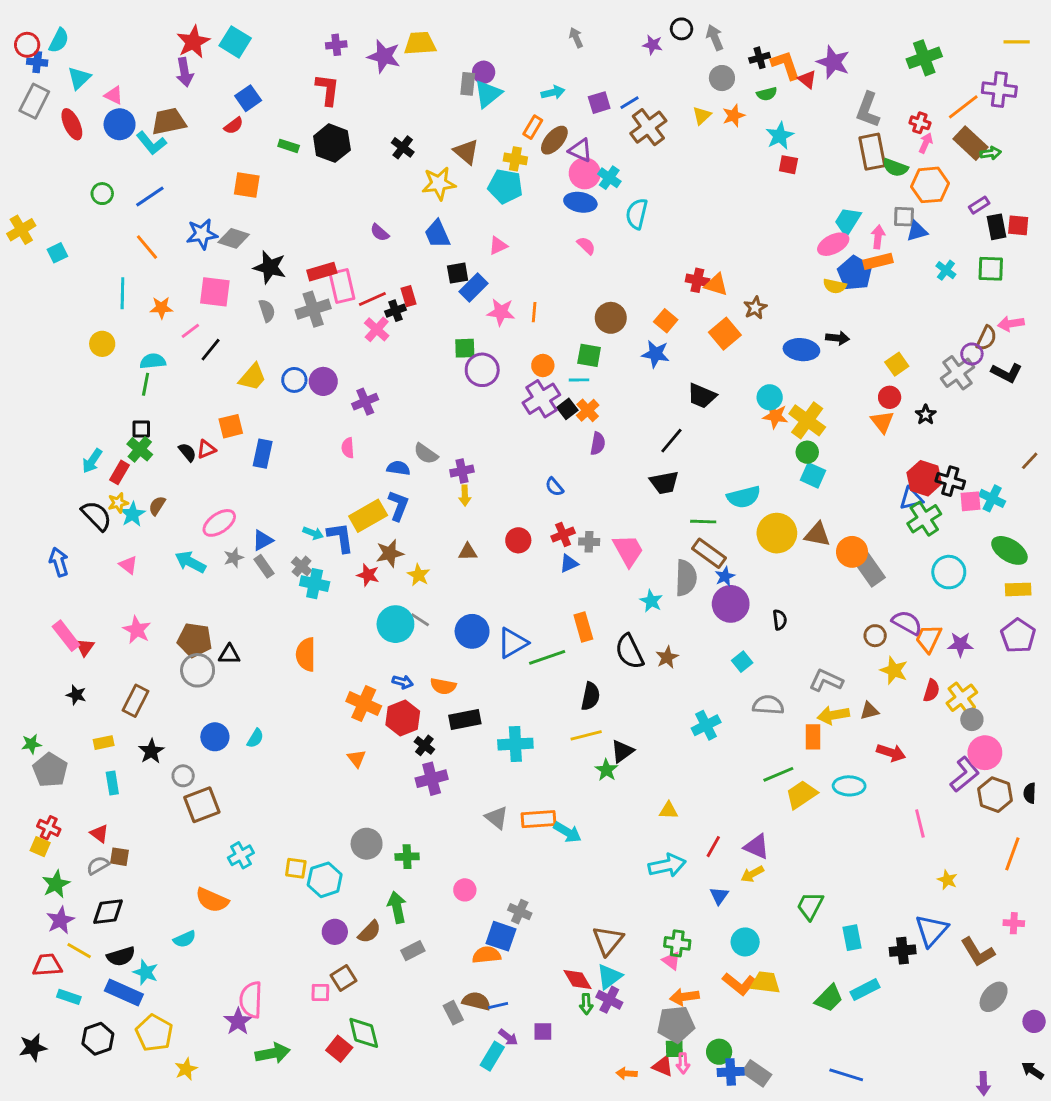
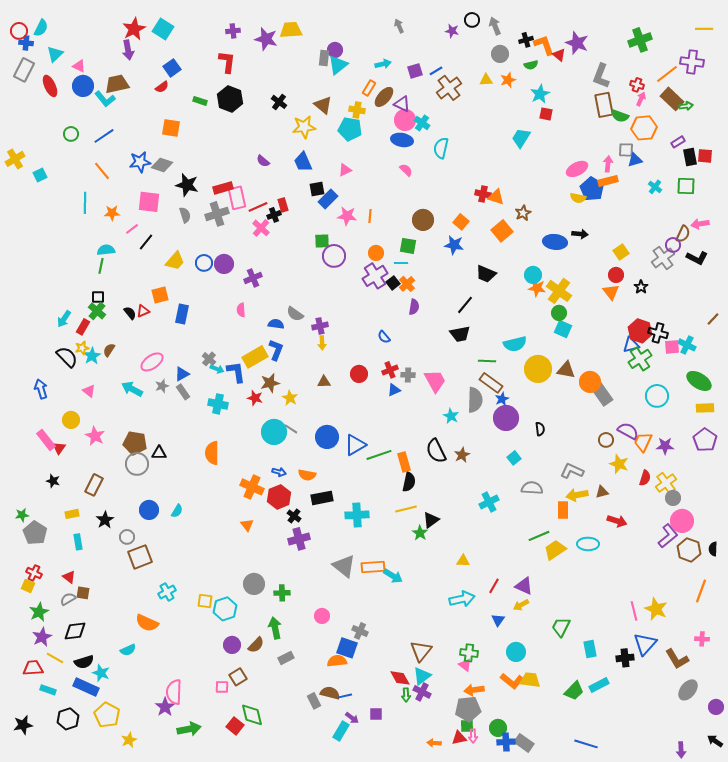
yellow triangle: (702, 116) -> (486, 80), turned 40
cyan trapezoid: (848, 221) -> (521, 138), moved
yellow circle: (102, 344) -> (71, 420), moved
gray cross: (302, 566) -> (209, 359), moved
orange rectangle: (583, 627) -> (404, 462), moved
gray triangle: (497, 818) -> (344, 566), size x1.4
pink line: (920, 823) -> (634, 611), moved
yellow star: (947, 880) -> (656, 609), size x1.6
red triangle: (663, 1066) -> (459, 738), turned -35

